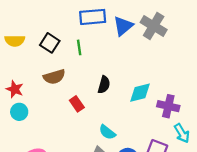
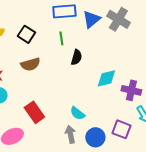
green line: (79, 47) -> (61, 38), moved
black semicircle: (104, 85) -> (76, 57), moved
red rectangle: (77, 104) -> (34, 112), moved, size x1.5

